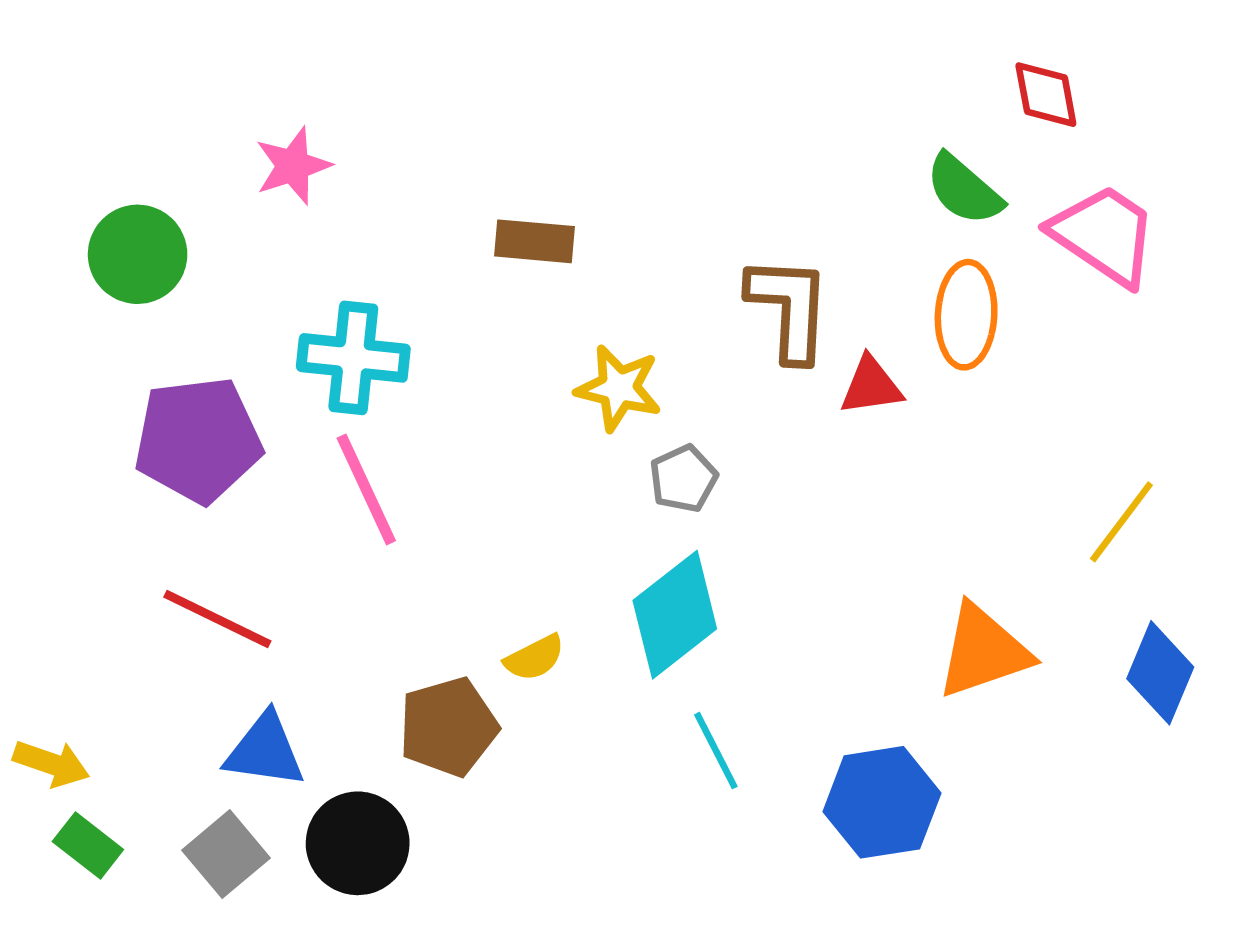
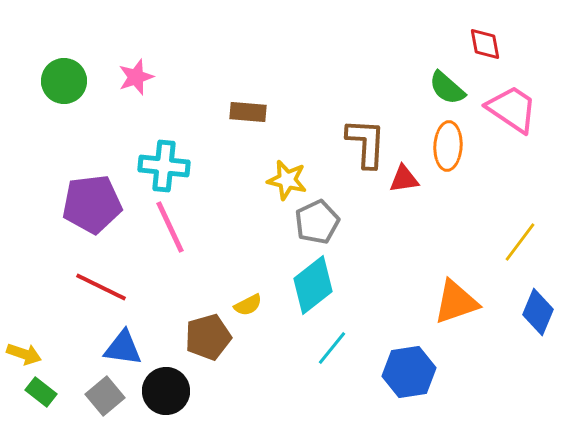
green circle: (138, 254) -> (64, 81), moved
gray pentagon: (683, 479) -> (317, 222), size x1.4
cyan line: (716, 751) -> (332, 348), turned 66

